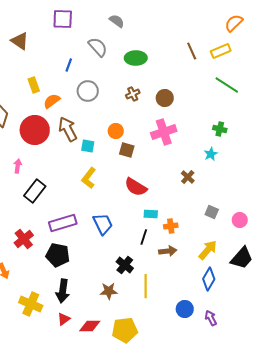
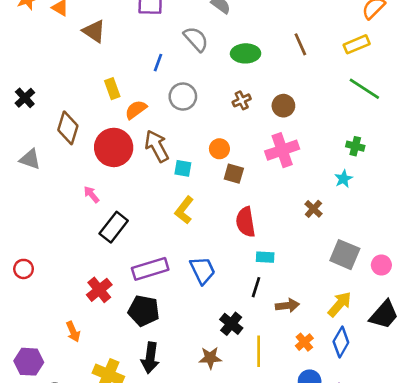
brown line: (192, 51) -> (300, 44), moved
pink arrow: (18, 166) -> (91, 194), turned -48
red semicircle: (136, 187) -> (246, 222), turned 50
gray square: (212, 212) -> (345, 255), size x1.6
orange cross: (171, 226) -> (304, 342), moved, turned -32

